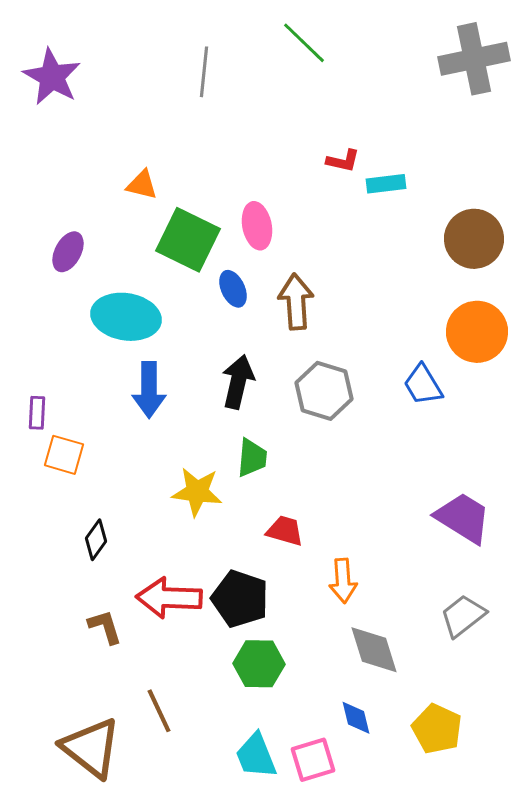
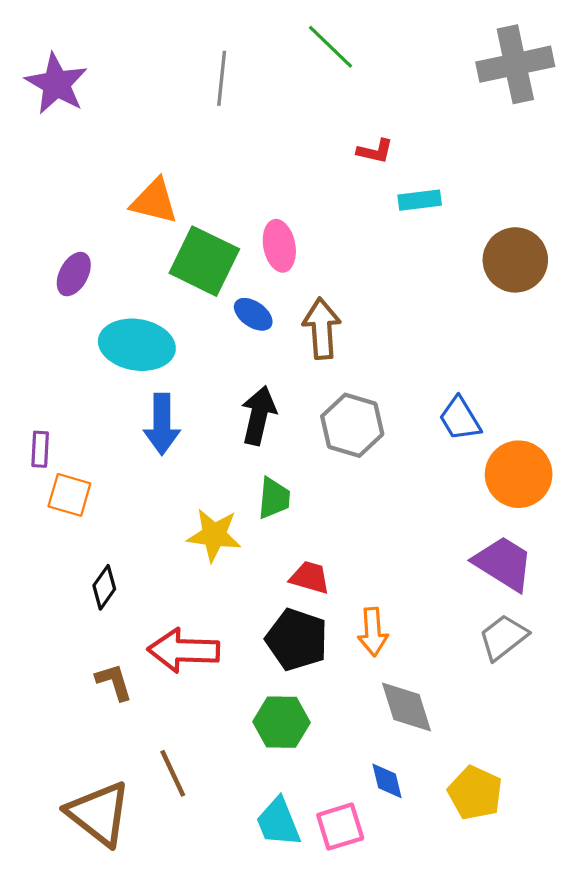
red L-shape: (343, 161) -> (375, 151), moved
orange triangle: (142, 185) -> (154, 201), size x1.4
blue ellipse: (233, 289) -> (253, 314), turned -30
orange circle: (477, 332) -> (519, 474), moved
black pentagon: (240, 599) -> (297, 640), moved
gray trapezoid: (463, 616) -> (503, 637), moved

